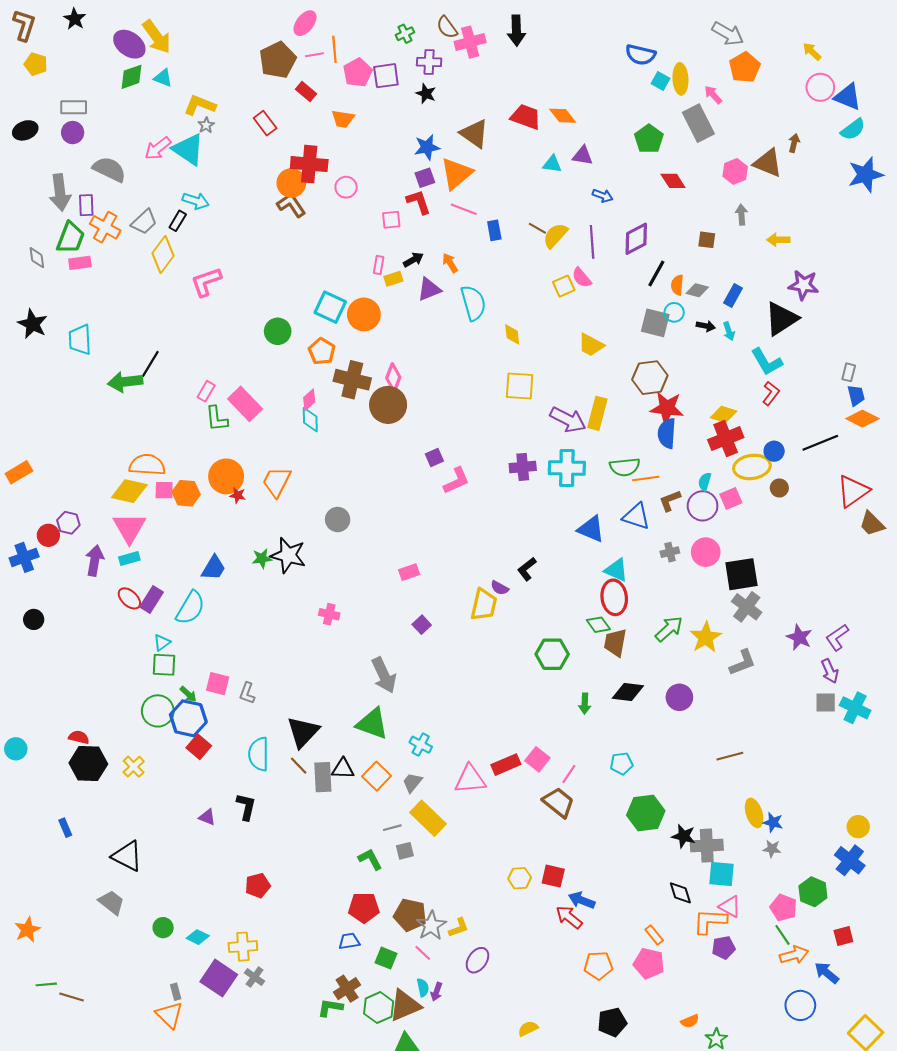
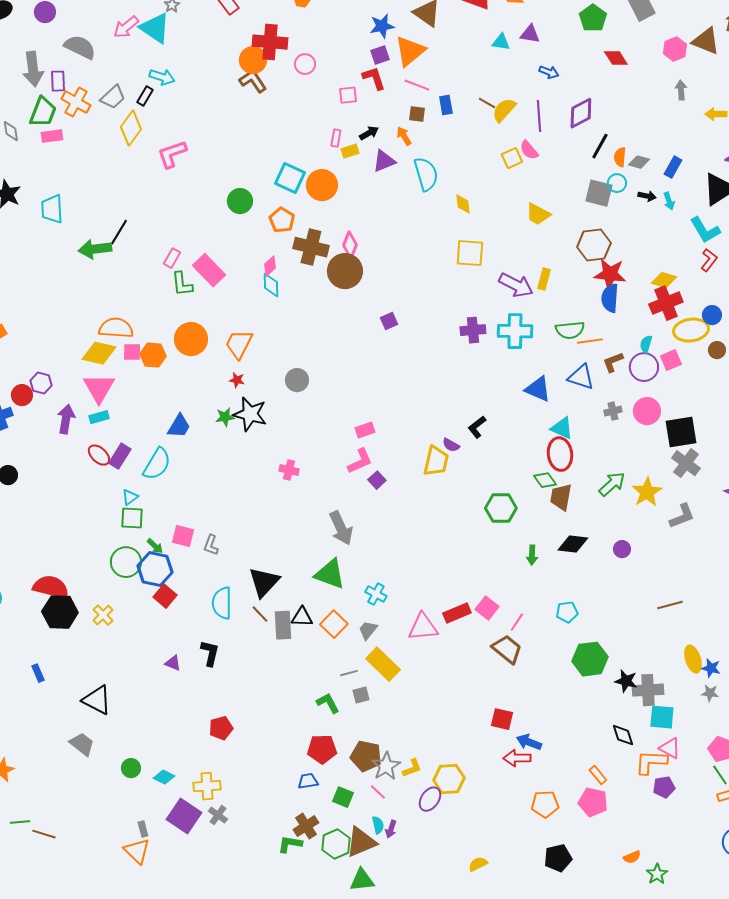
brown square: (707, 240) -> (417, 114), moved
yellow rectangle: (597, 413) -> (544, 279), size x0.7
pink L-shape: (456, 481) -> (360, 461), moved
red star: (238, 495) -> (237, 380), moved
purple circle: (679, 697) -> (622, 549), size x0.7
red semicircle: (79, 737) -> (51, 587), size x1.8
yellow hexagon: (520, 878) -> (449, 779), moved, size x1.4
red arrow: (569, 917) -> (517, 758), turned -40

